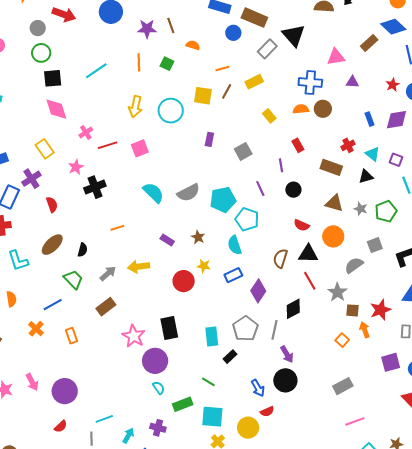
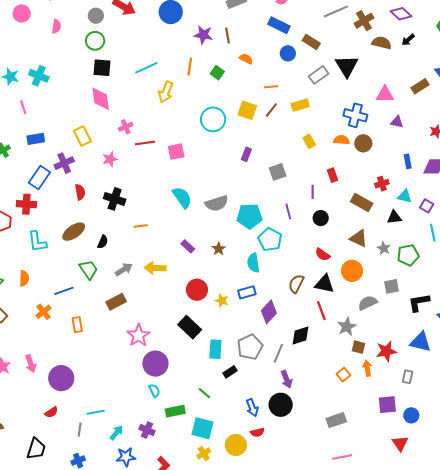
brown rectangle: (254, 18) -> (311, 42), size x0.7
yellow arrow: (135, 107) -> (166, 92), moved
cyan triangle: (373, 154) -> (405, 196), turned -35
black cross: (95, 187) -> (115, 199), moved, turned 30
yellow star: (204, 266) -> (222, 301), moved
black rectangle: (169, 328) -> (190, 327), moved, turned -45

